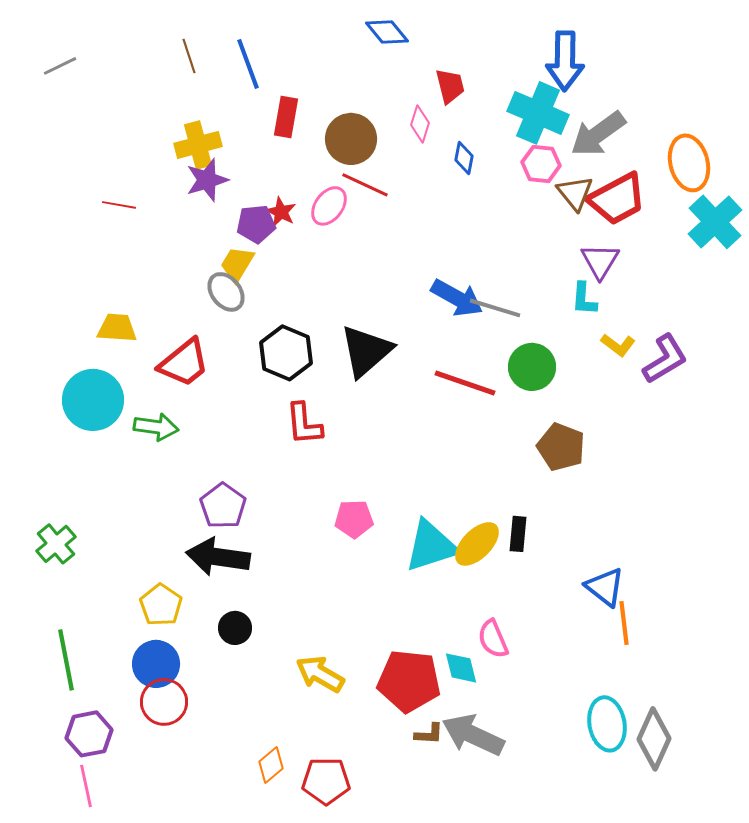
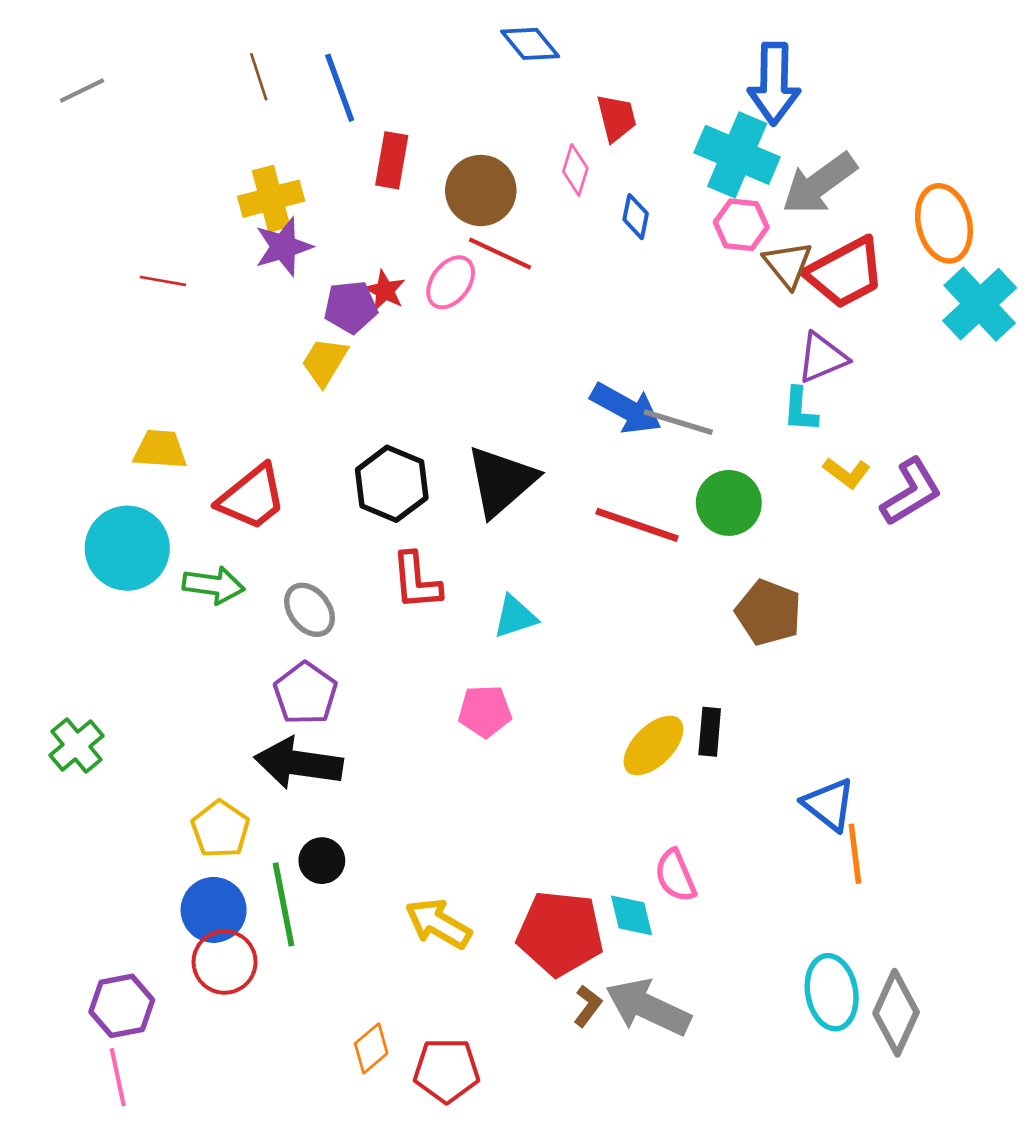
purple triangle: (600, 261) -> (822, 358), turned 36
gray ellipse: (226, 292) -> (309, 610), moved
cyan triangle: (431, 546) -> (515, 617), moved, size x0.6
green line: (66, 660) -> (283, 904), moved
brown L-shape: (429, 734) -> (588, 1006), turned -56

